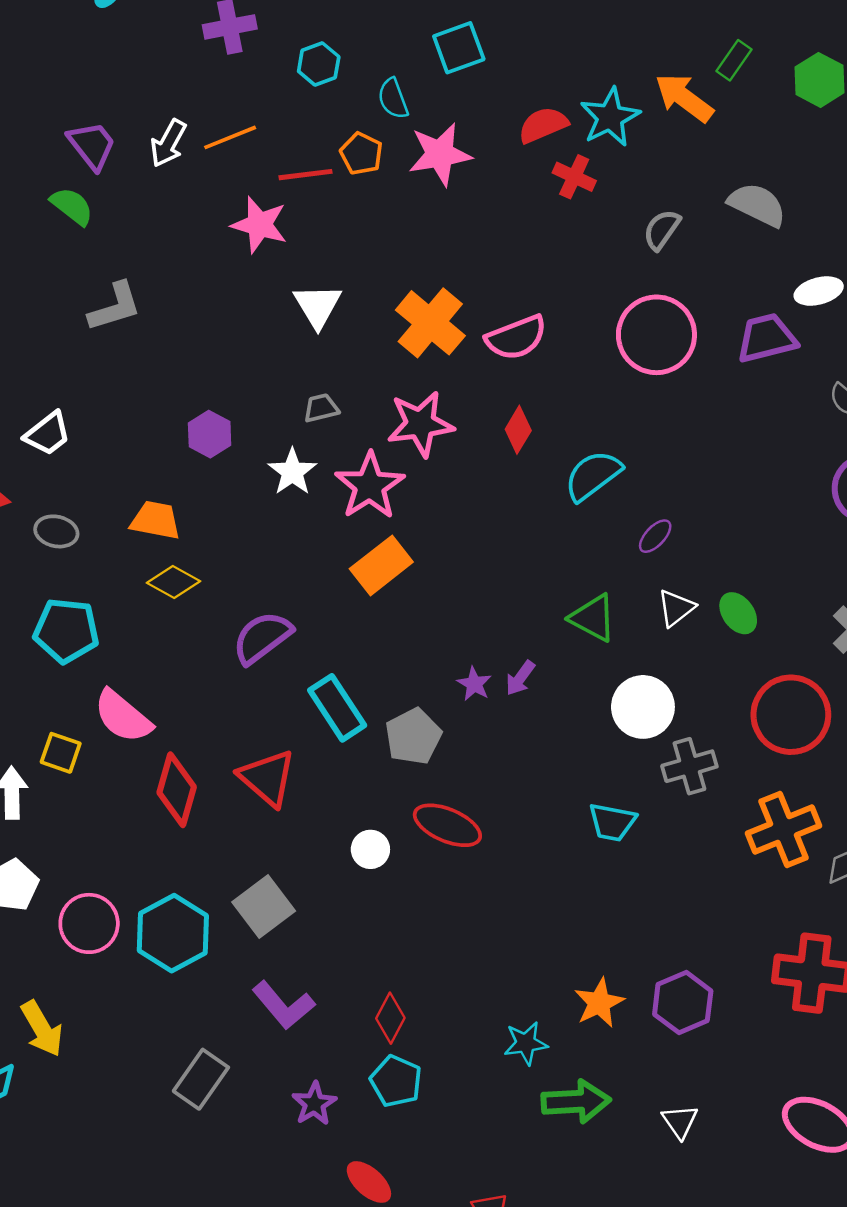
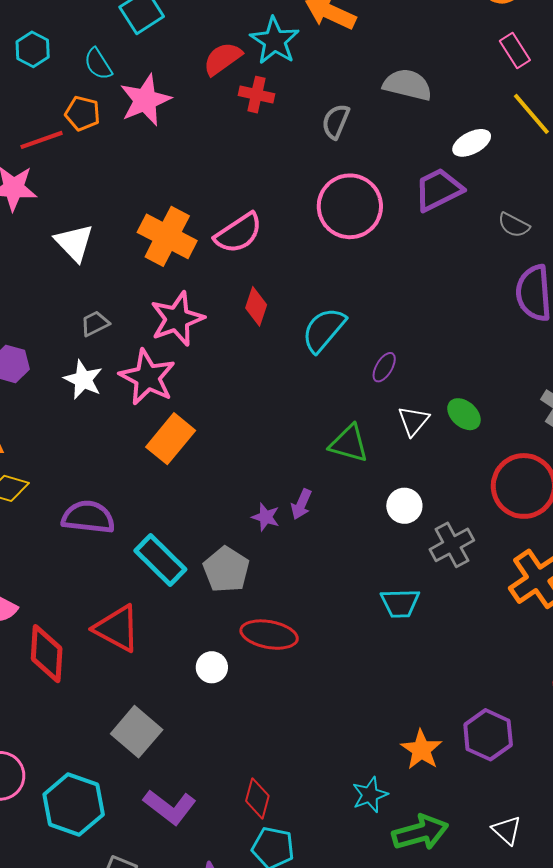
purple semicircle: (262, 637) -> (88, 517), turned 56
white circle: (643, 707) -> (404, 506), size x0.7
cyan hexagon: (173, 933) -> (74, 804), moved

